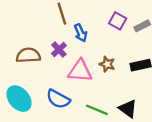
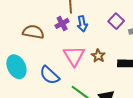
purple cross: (59, 50) -> (62, 23), moved
pink triangle: (80, 71) -> (74, 56), turned 40

